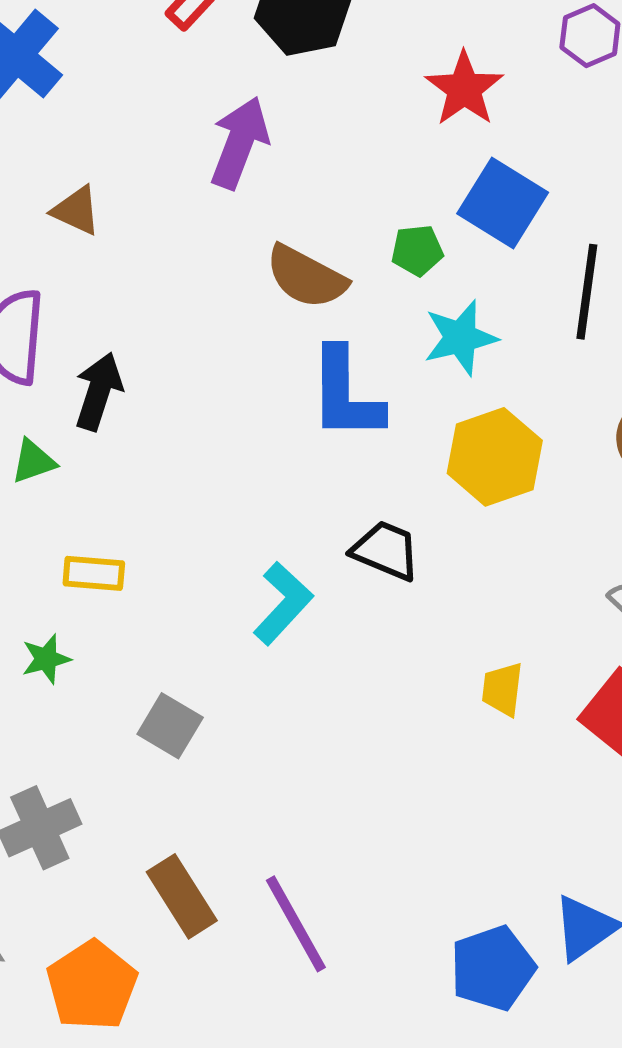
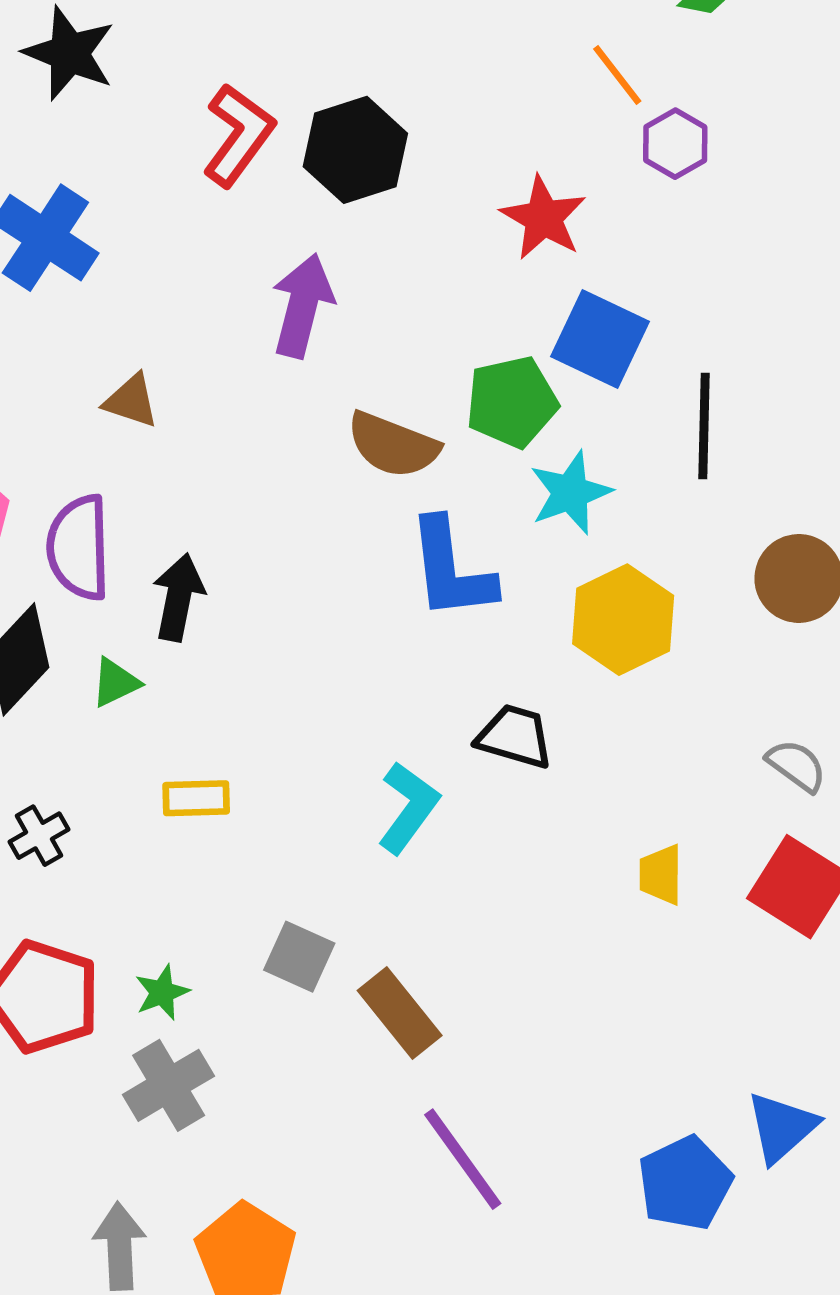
green pentagon: (417, 250) -> (512, 402), size x1.6
green star: (46, 659) -> (162, 992), moved
brown rectangle: (182, 896) -> (400, 1013), moved

